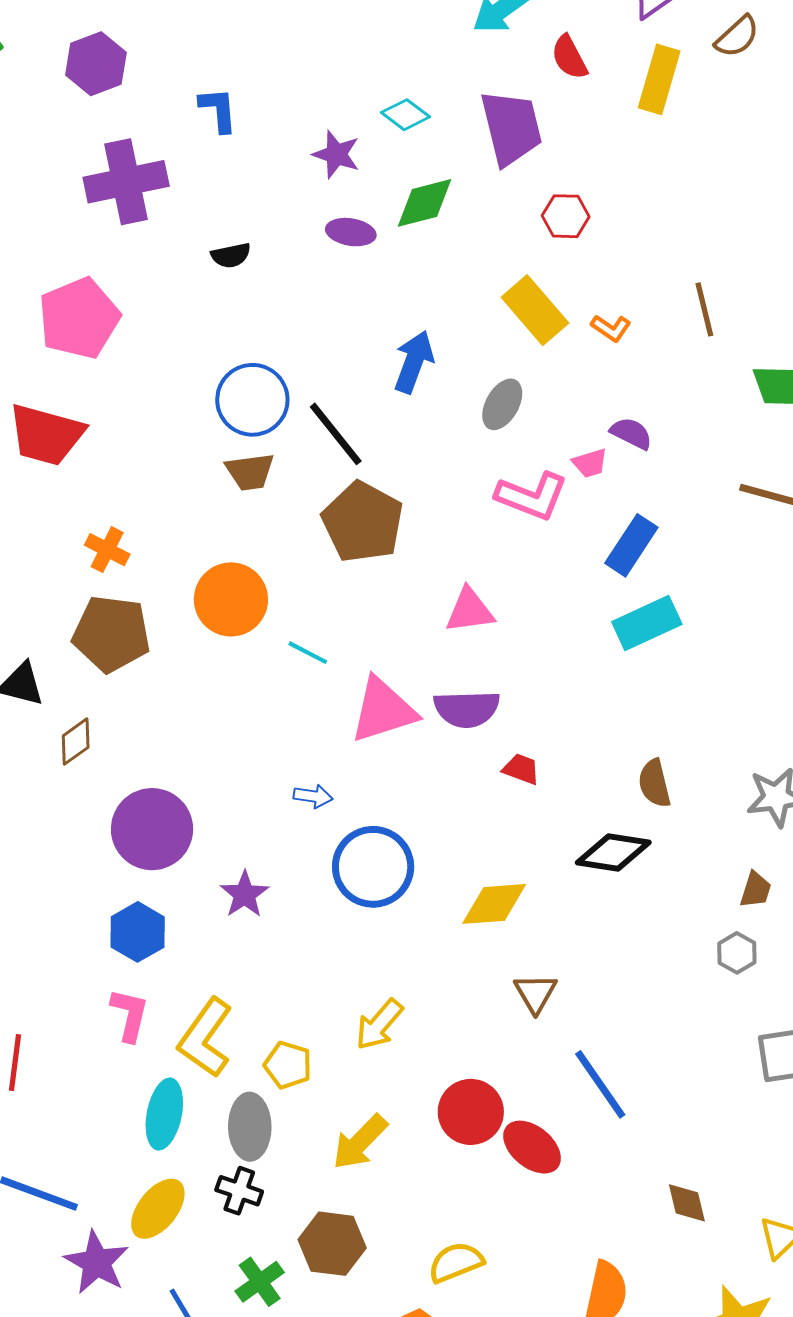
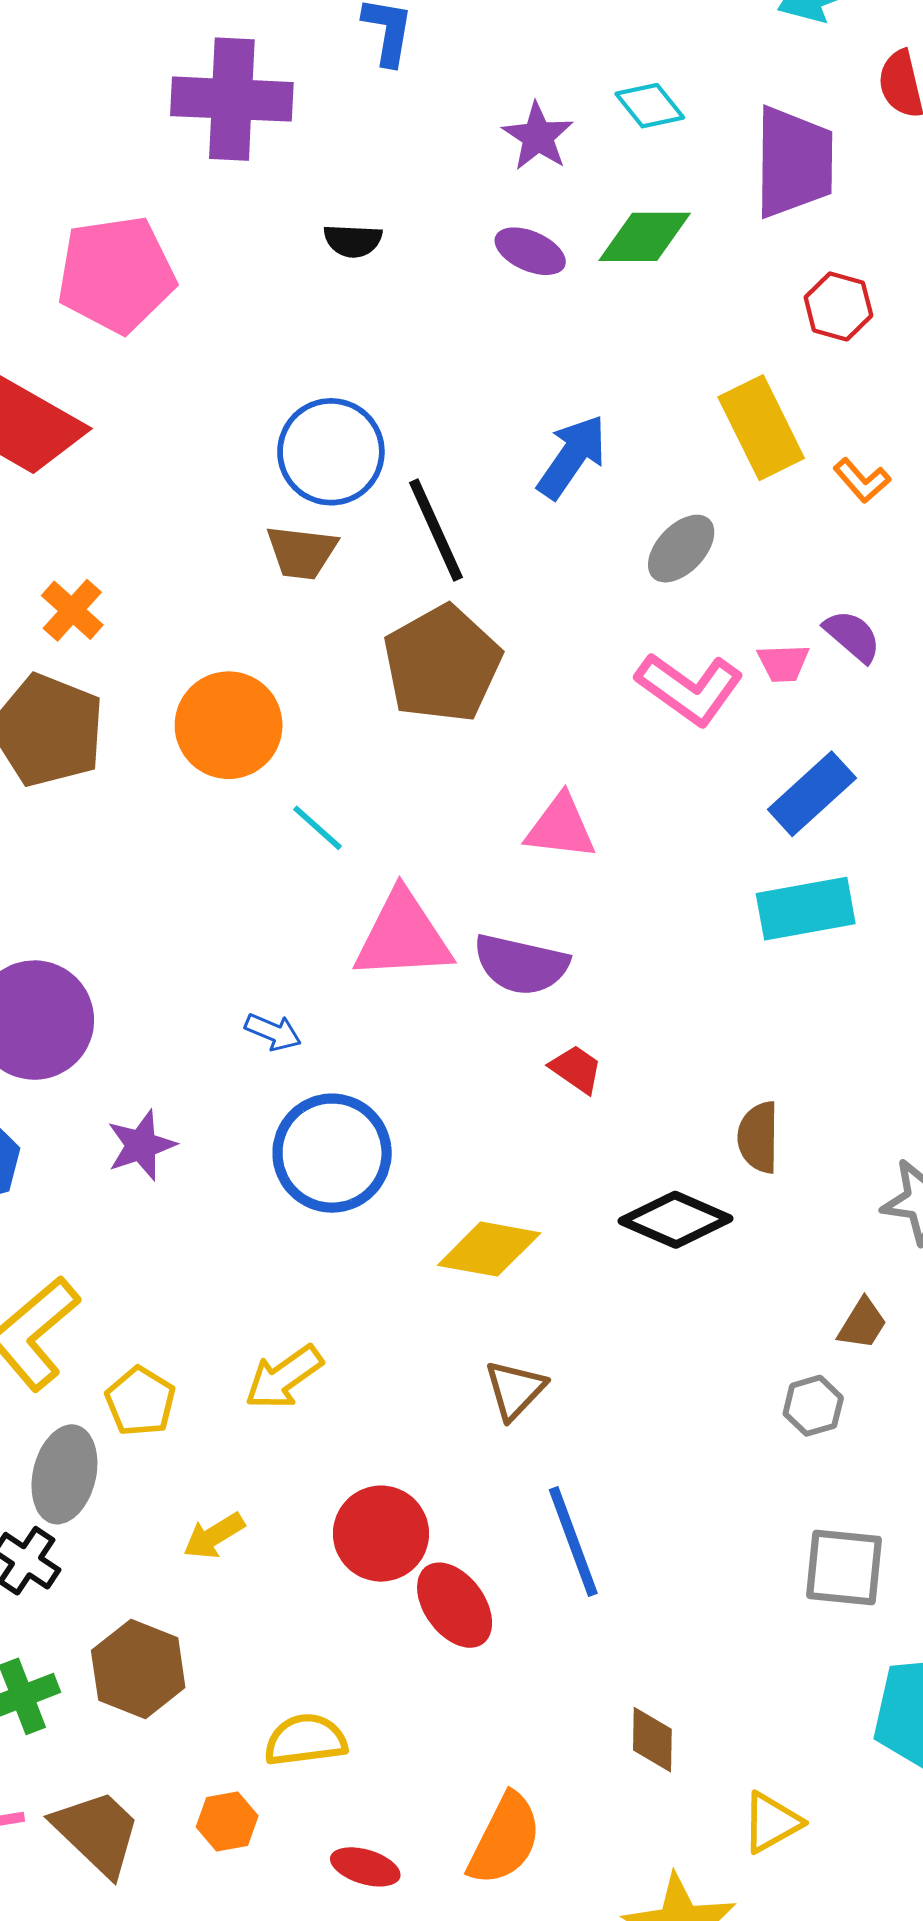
yellow arrow: (360, 1142) -> (214, 1536), size x0.7

